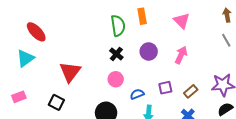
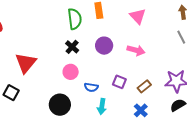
pink arrow: (181, 55) -> (136, 50), turned 78
purple square: (165, 88) -> (119, 82), turned 32
blue semicircle: (137, 94) -> (91, 87), turned -152

